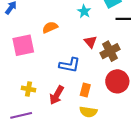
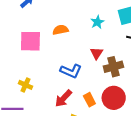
orange rectangle: (85, 90) -> (89, 100), moved, turned -56
red arrow: (57, 95) -> (63, 98), moved

